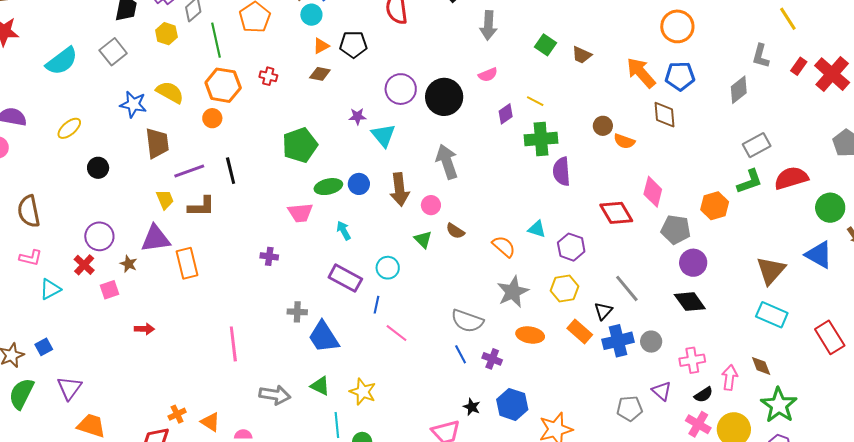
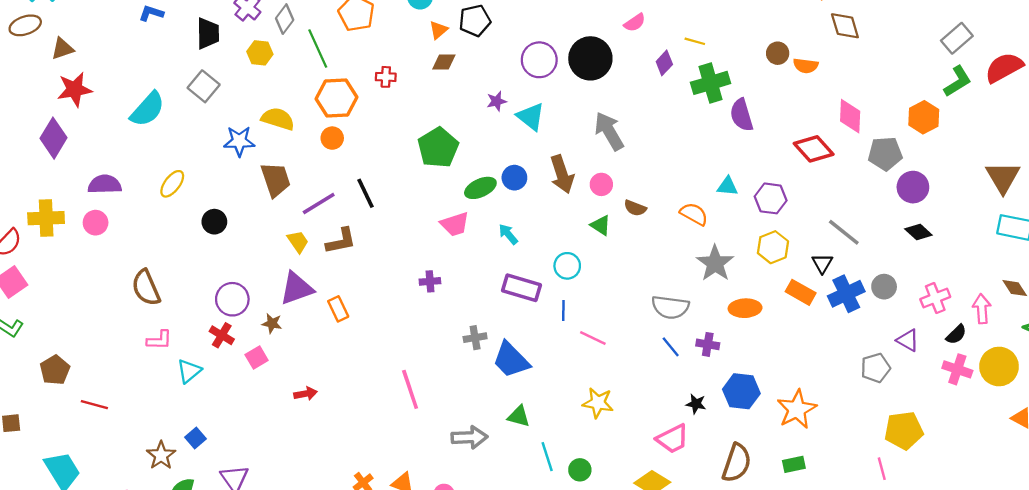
orange rectangle: (187, 263) -> (338, 309), size x0.7
black diamond: (690, 302) -> (918, 232), size x0.7
yellow star: (363, 392) -> (598, 403), moved

